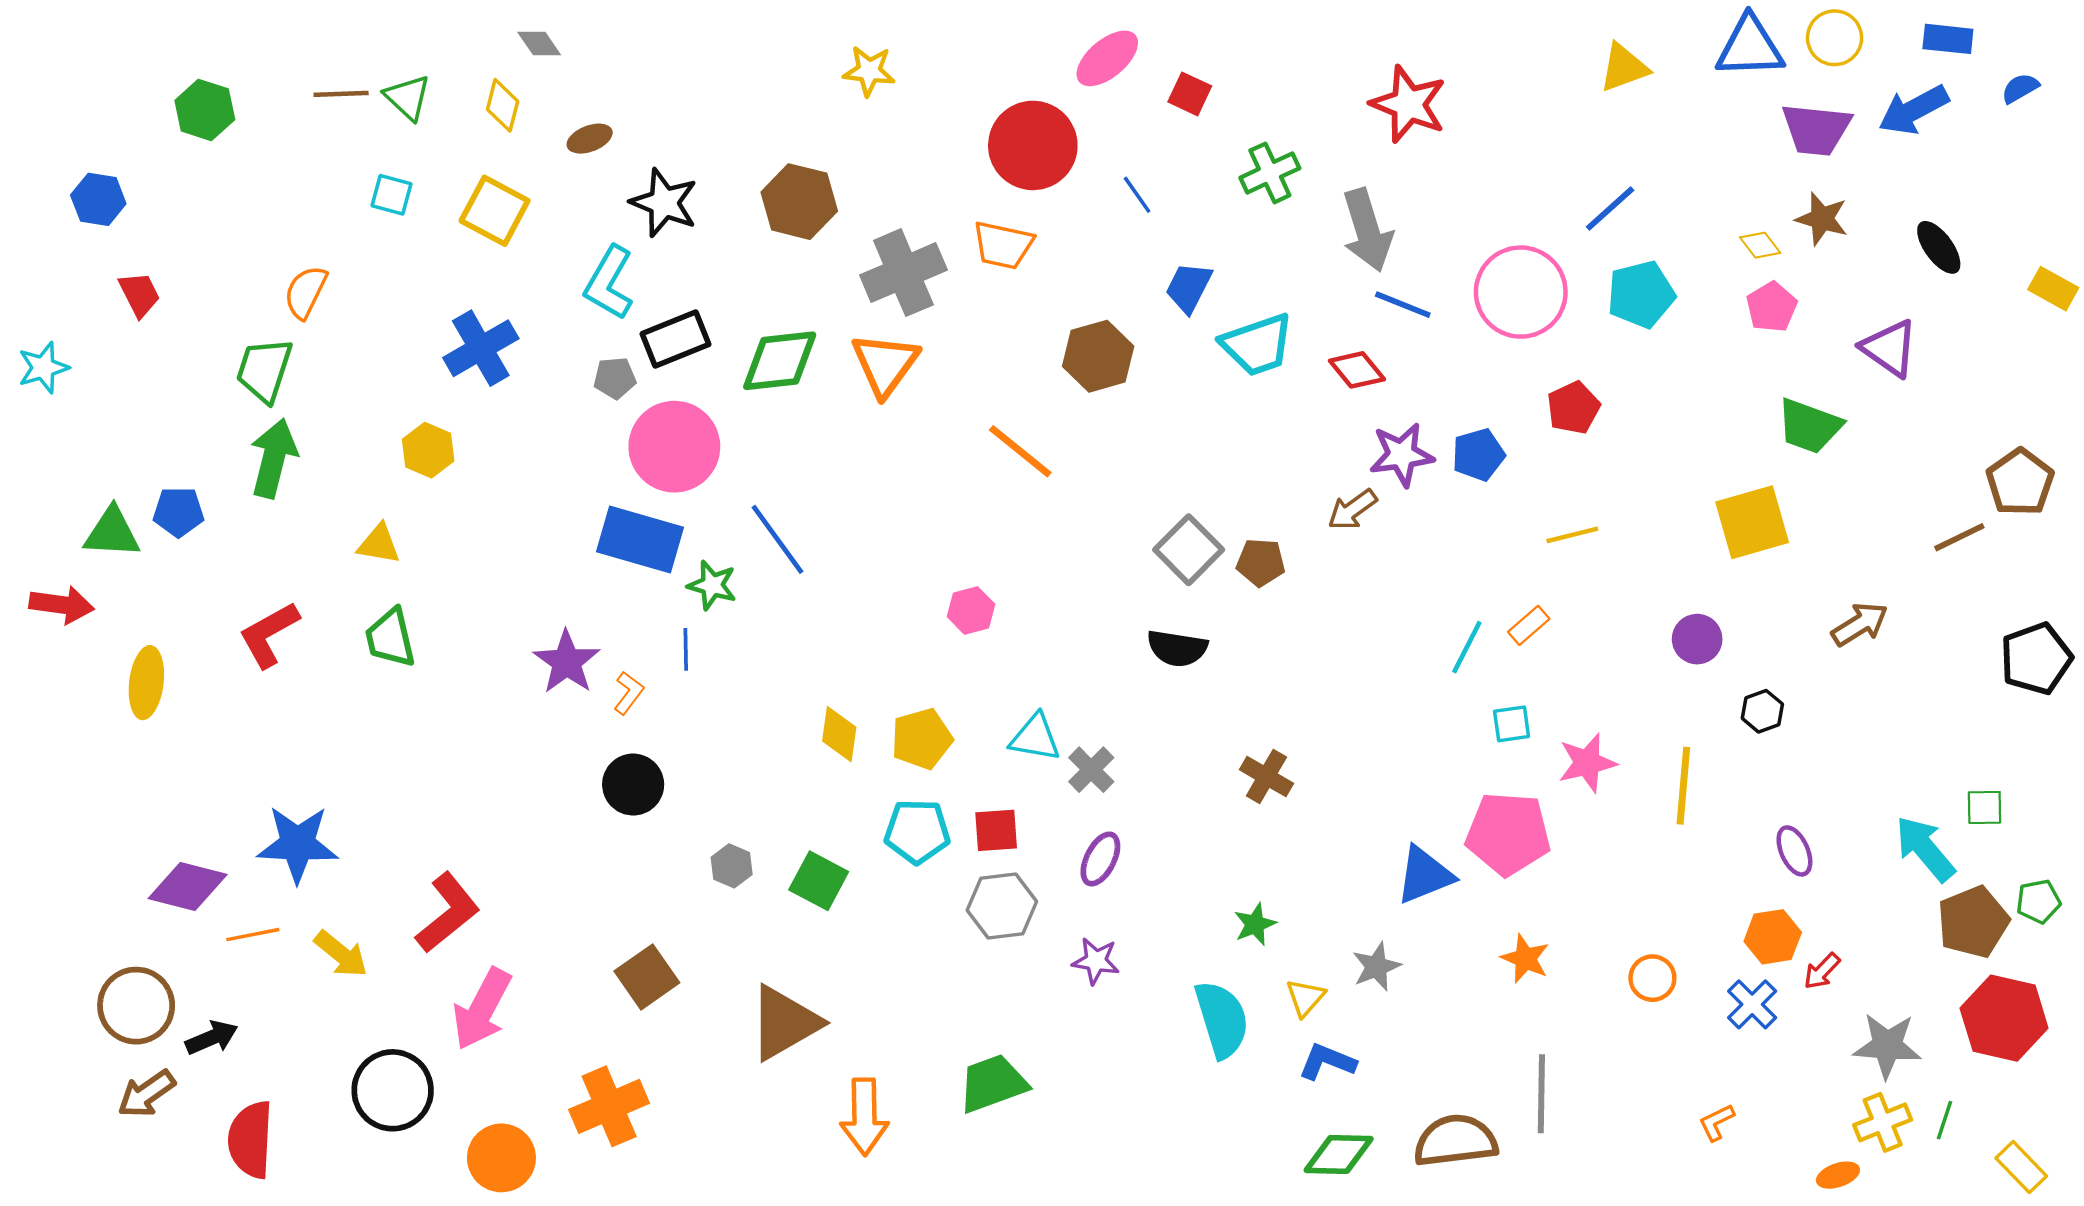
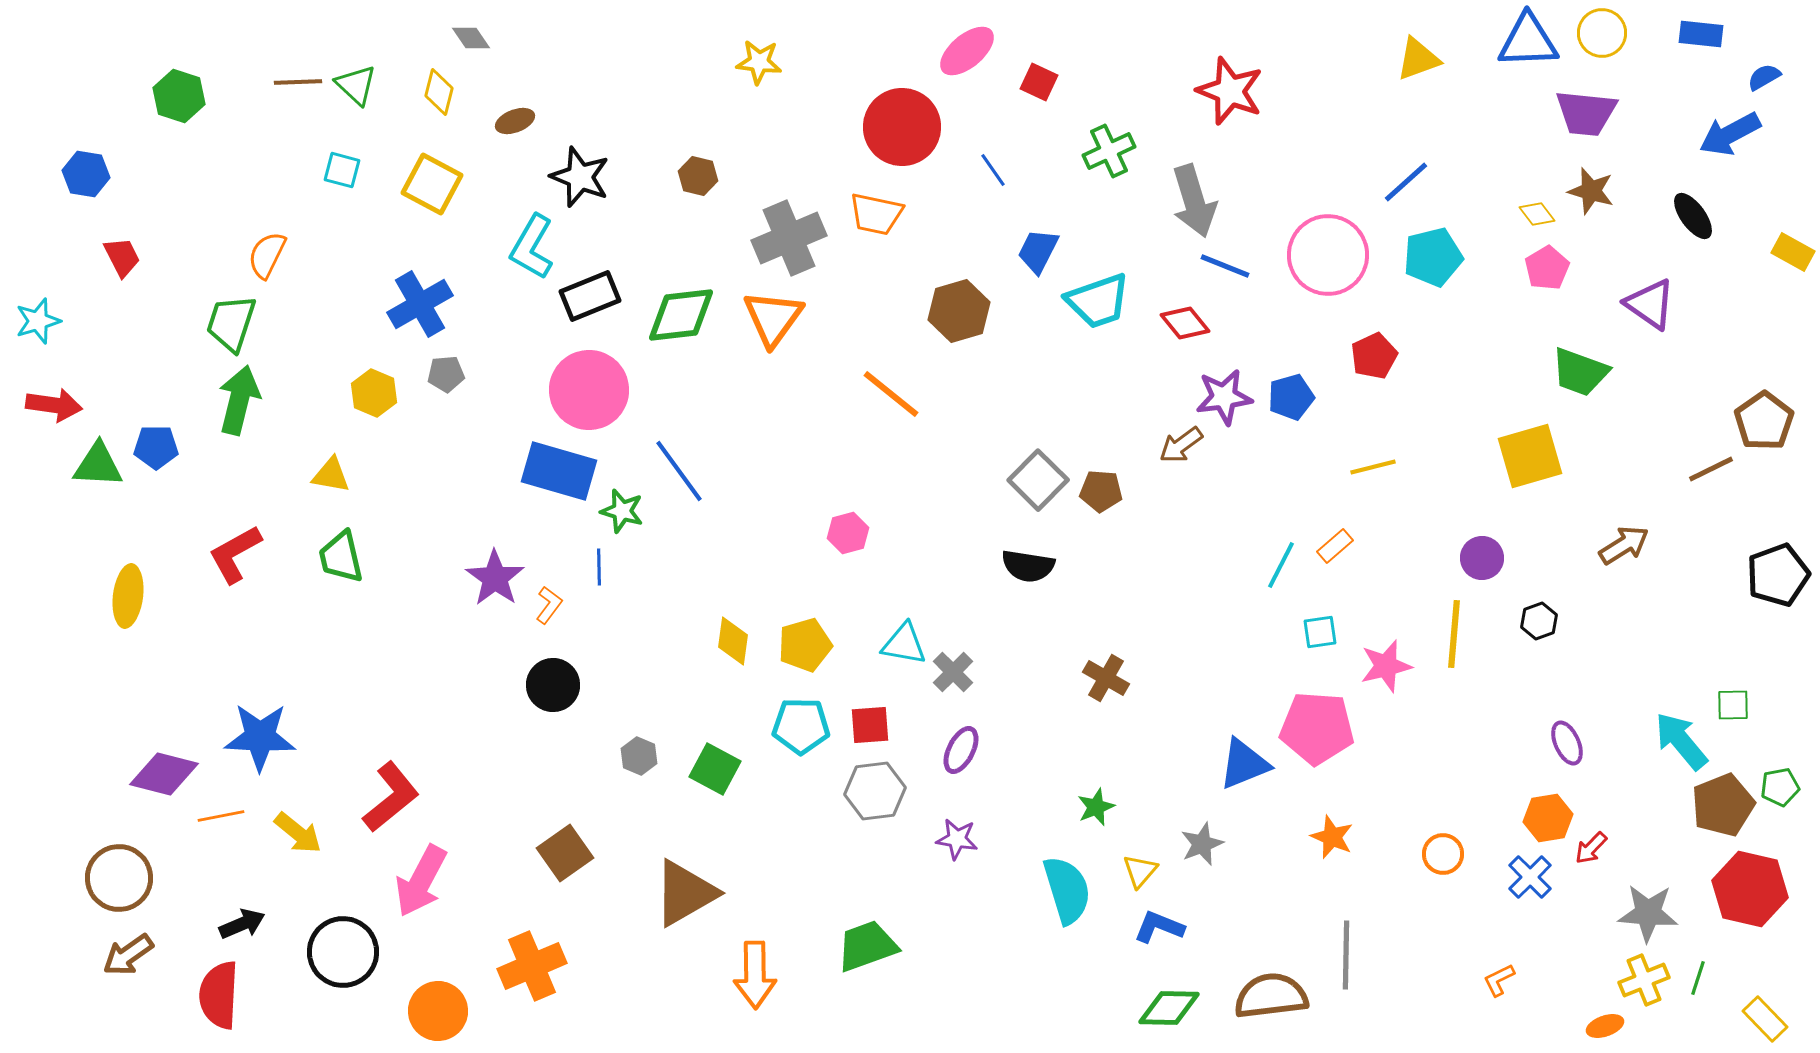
blue arrow: (1914, 110) -> (1730, 134), moved
brown hexagon: (799, 202) -> (698, 176), size x0.6
gray pentagon: (615, 378) -> (446, 374), moved
red arrow: (62, 605) -> (54, 405), moved
yellow line: (1683, 786) -> (1454, 634), moved
black arrow: (212, 1038) -> (242, 924), moved

